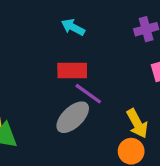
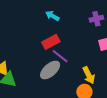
red rectangle: (72, 70) -> (51, 42), turned -30

